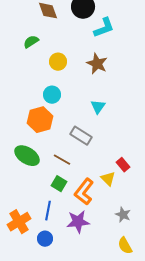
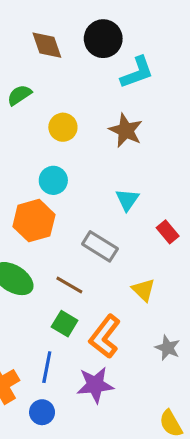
red rectangle: (123, 165) -> (168, 232), moved
yellow triangle: (108, 179) -> (143, 290), moved
gray star: (123, 215) -> (168, 348), moved

